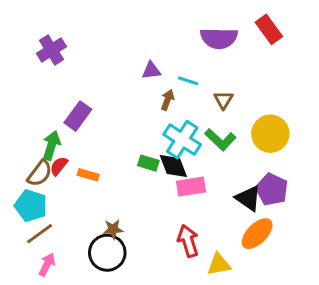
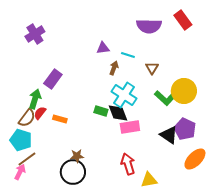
green L-shape: (220, 140) -> (165, 98), moved
orange ellipse: (257, 234) -> (195, 159), moved
pink arrow: (47, 264) -> (20, 172), moved

